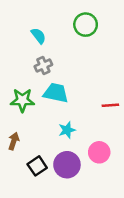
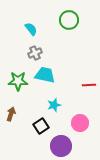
purple circle: (67, 165) -> (61, 146), moved
black square: (37, 166) -> (41, 126), moved

